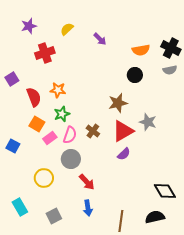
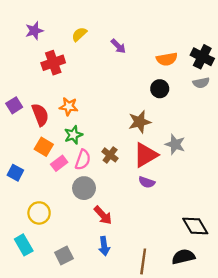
purple square: (12, 79) -> (14, 105), moved
purple semicircle: (124, 154) -> (147, 182), turned 64
yellow circle: (44, 178) -> (39, 213), moved

